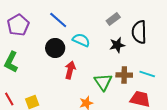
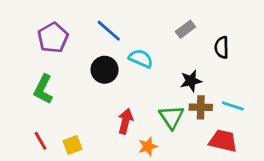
black semicircle: (139, 32) -> (222, 47), size x0.7
black star: (117, 45) -> (191, 81), moved
red arrow: (70, 70) -> (125, 121), moved

